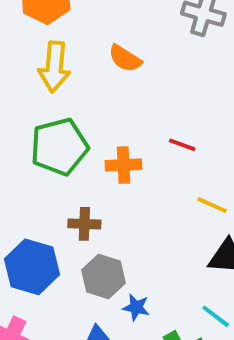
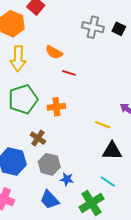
red line: (182, 145) -> (69, 73), moved
brown cross: (84, 224) -> (38, 138), turned 35

